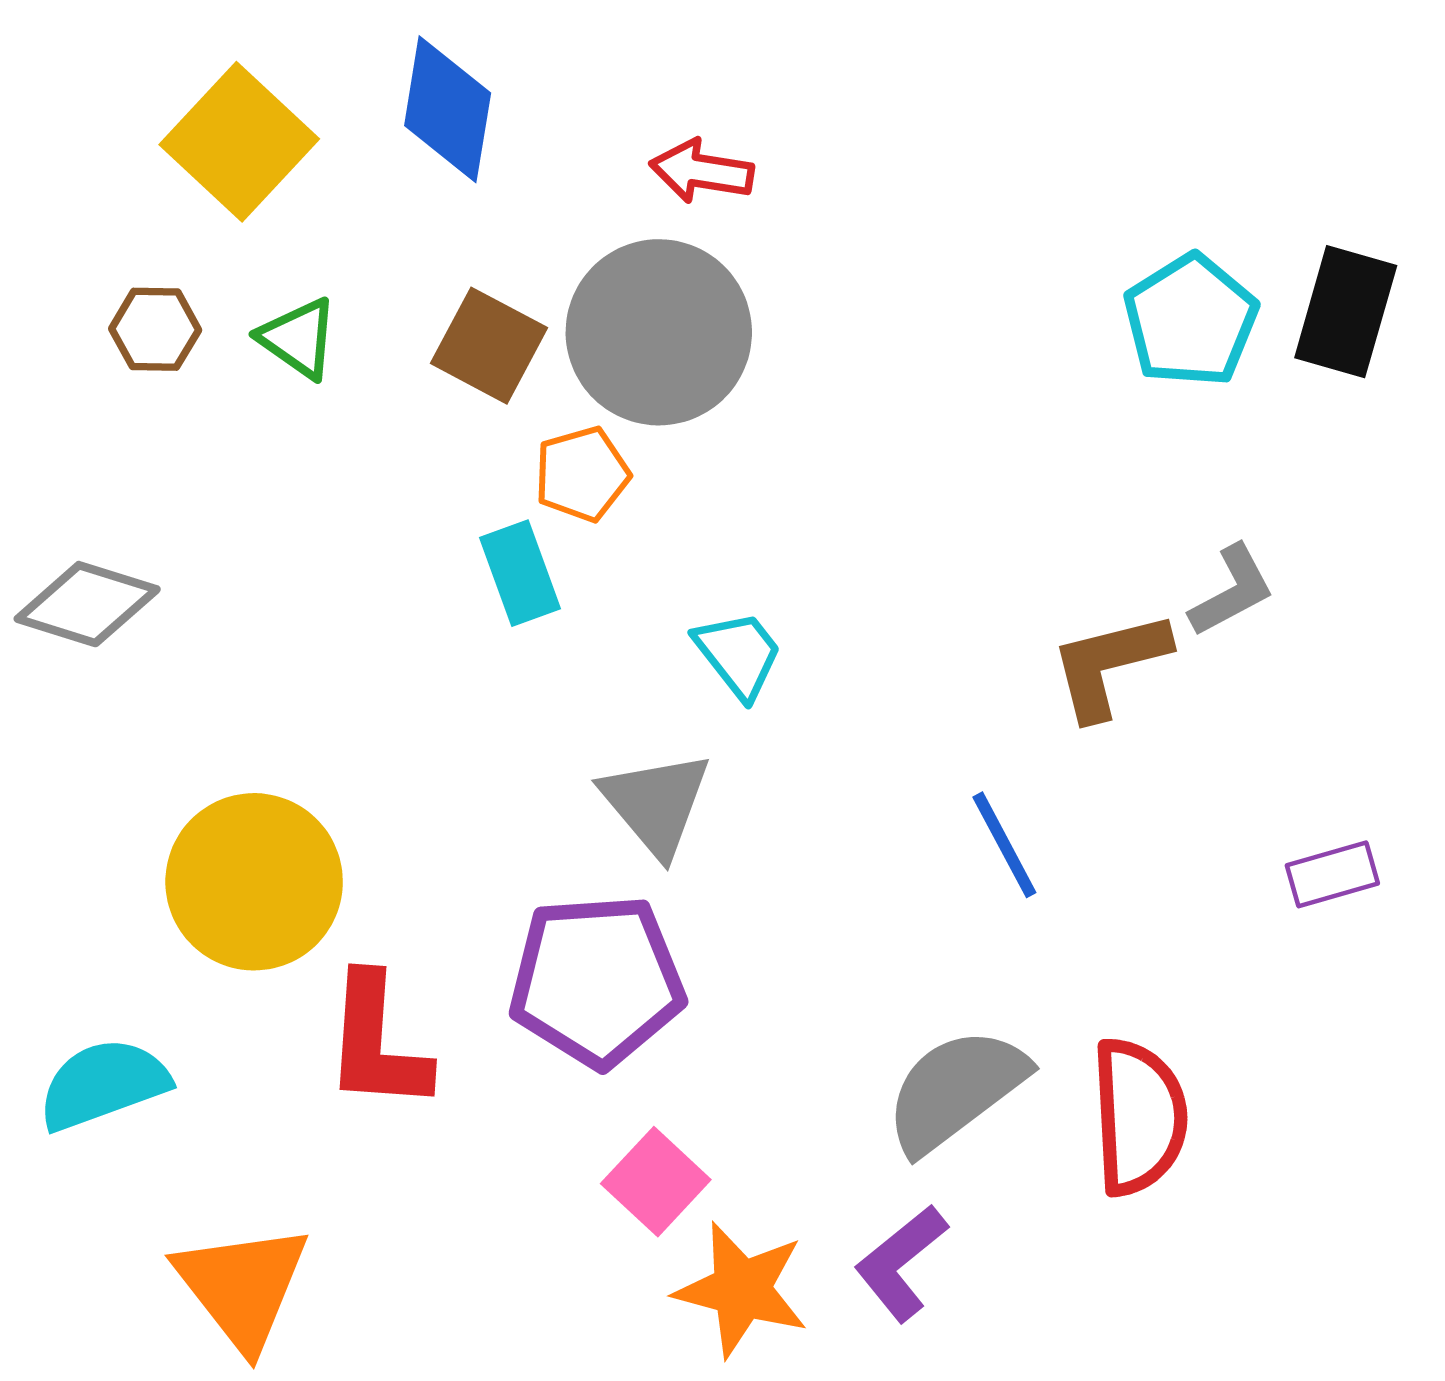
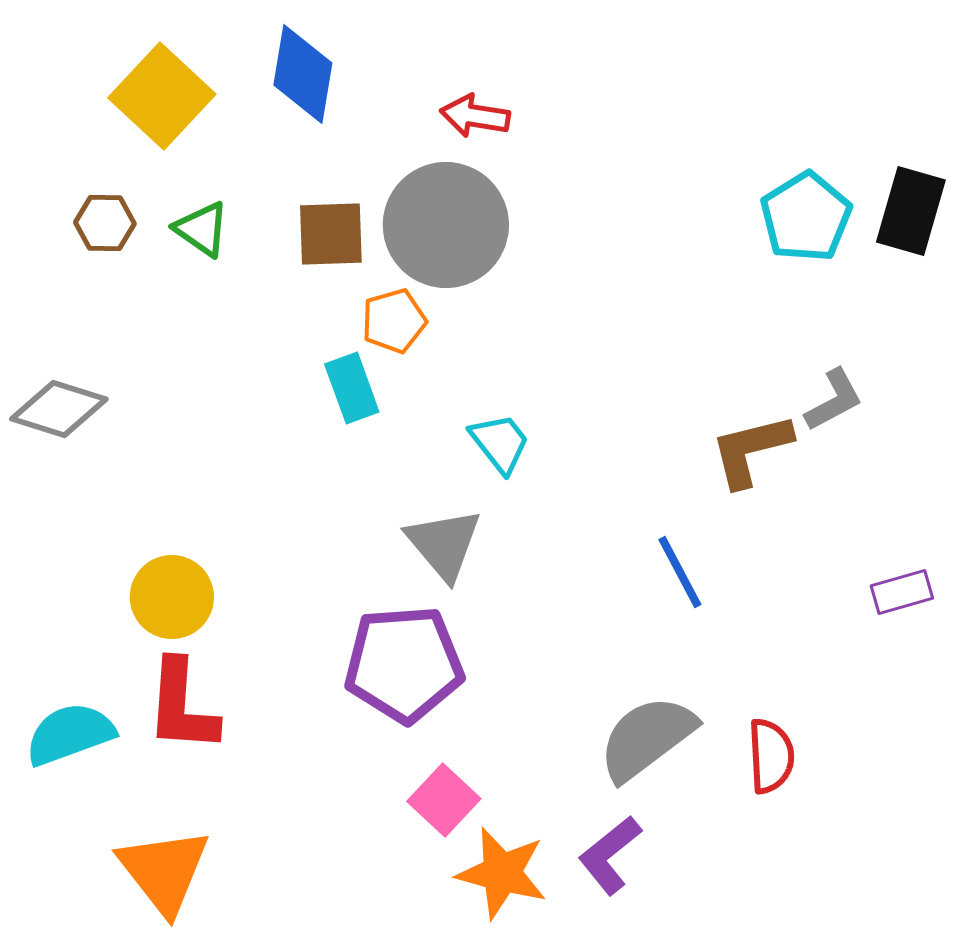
brown square: (489, 346) -> (331, 234), turned -30
yellow circle: (254, 882) -> (172, 597), size x0.7
red L-shape: (377, 1043) -> (182, 706), moved
red semicircle: (1139, 1117) -> (771, 756), size x0.7

